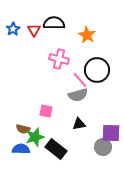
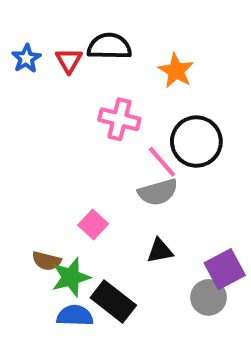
pink square: (46, 111) -> (93, 225), turned 32
purple square: (111, 133) -> (225, 269), turned -30
blue semicircle: (21, 149) -> (75, 316), moved

